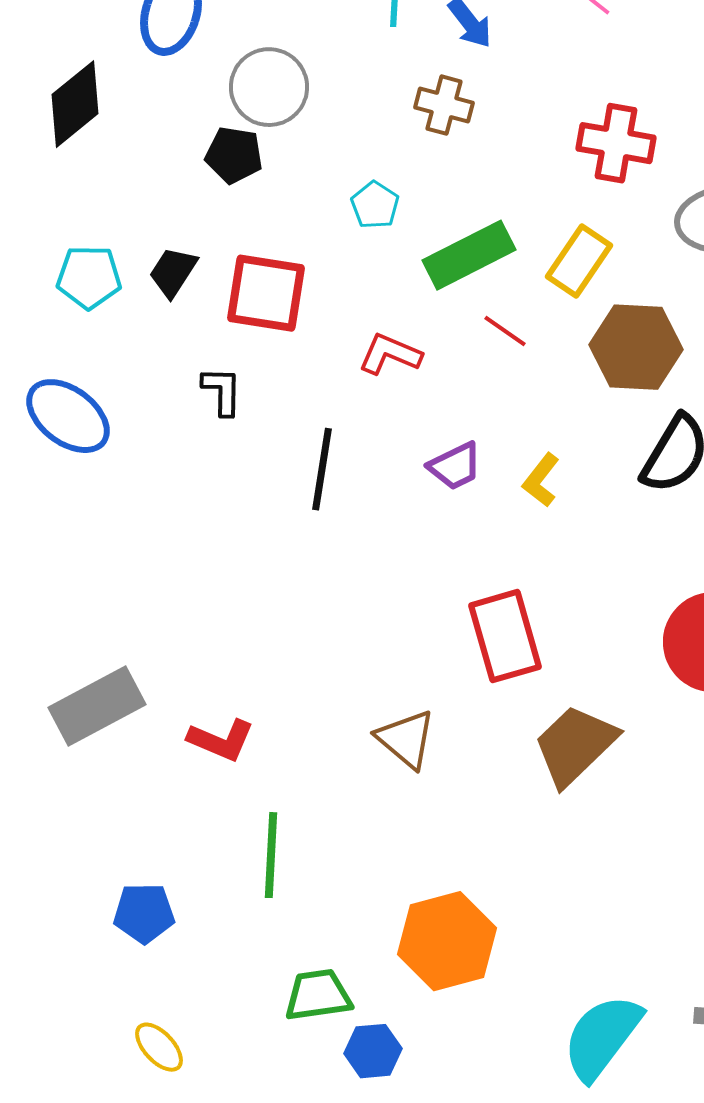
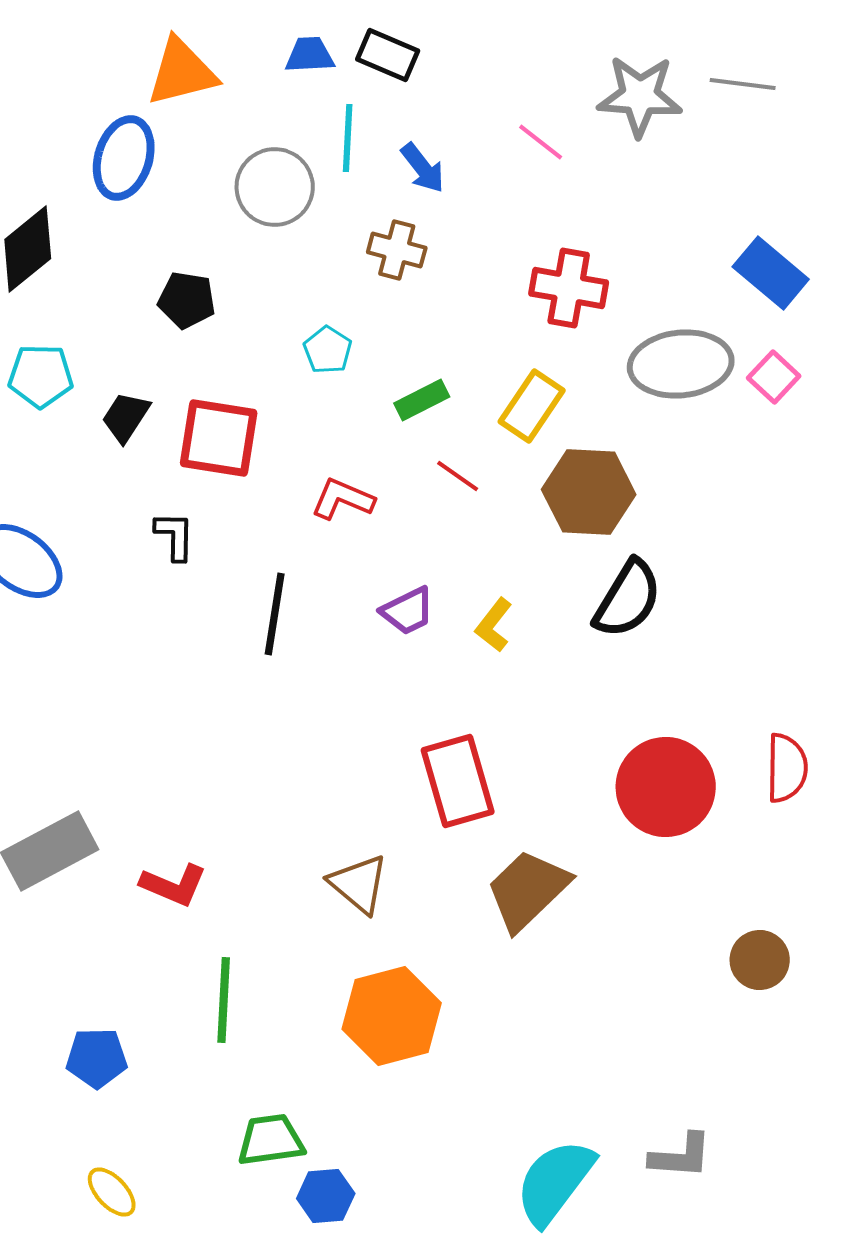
gray circle: (269, 87) -> (275, 187), moved
green rectangle: (469, 255) -> (422, 400), size x0.6
cyan pentagon: (89, 277) -> (41, 376), moved
orange hexagon: (447, 941) -> (392, 1016), moved

